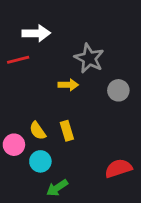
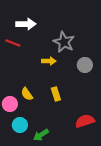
red line: (18, 60) -> (13, 43), turned 35
yellow rectangle: (67, 131) -> (56, 94), moved
cyan circle: (40, 161) -> (20, 125), moved

